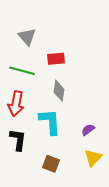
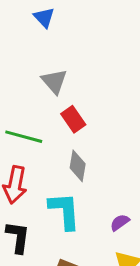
gray triangle: (27, 37) -> (54, 81), moved
red rectangle: (56, 59) -> (73, 119), turned 60

